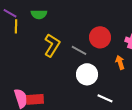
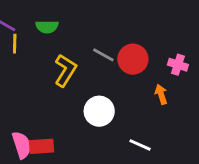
gray line: (79, 50) -> (103, 55), moved
white circle: (87, 74) -> (99, 111), moved

